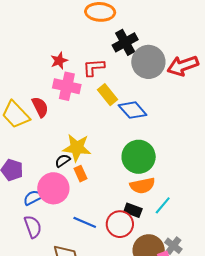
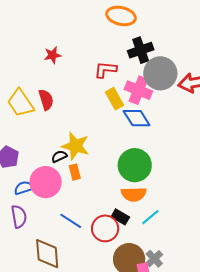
red star: (59, 61) -> (53, 55), moved
pink cross: (67, 86) -> (138, 90), moved

